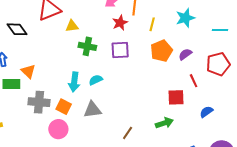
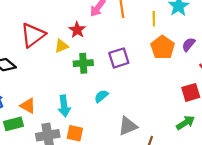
red star: (120, 23) -> (77, 30), moved
yellow line: (152, 24) -> (154, 19), moved
cyan arrow: (74, 82) -> (64, 106), moved
gray triangle: (92, 110) -> (128, 126), moved

